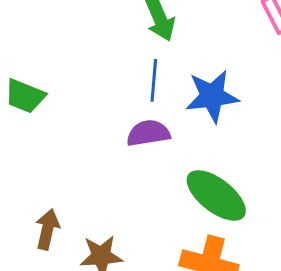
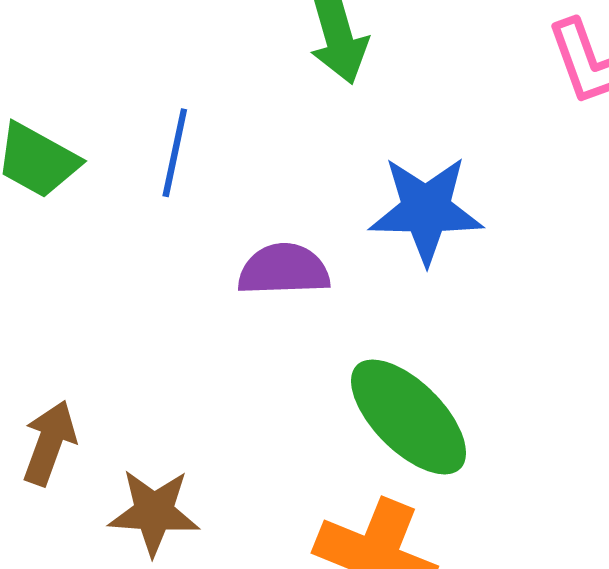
blue line: (154, 80) -> (175, 153), moved

